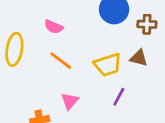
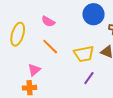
pink triangle: (70, 101) -> (34, 70), moved

